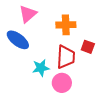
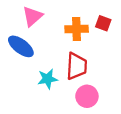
red square: (88, 47) -> (103, 23), moved
pink circle: (62, 83) -> (87, 96), moved

